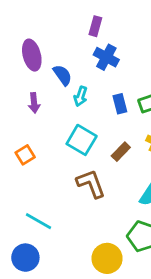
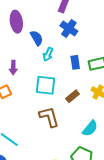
purple arrow: (34, 103) -> (13, 68), moved
cyan square: (82, 140) -> (46, 85), turned -30

